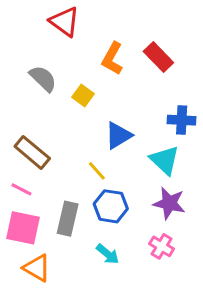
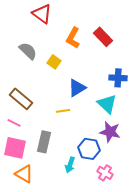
yellow line: (97, 171) -> (63, 111), turned -56
blue hexagon: (111, 206) -> (89, 149), moved
pink cross: (162, 246) -> (105, 173), moved
cyan arrow: (108, 254) -> (70, 165), turned 70

